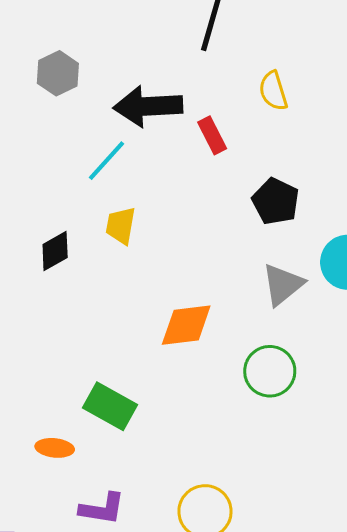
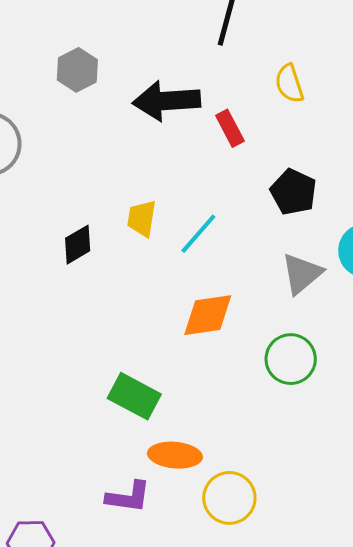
cyan line: (107, 161) -> (198, 234), moved
orange ellipse: (55, 448) -> (175, 455), moved, size x1.4

